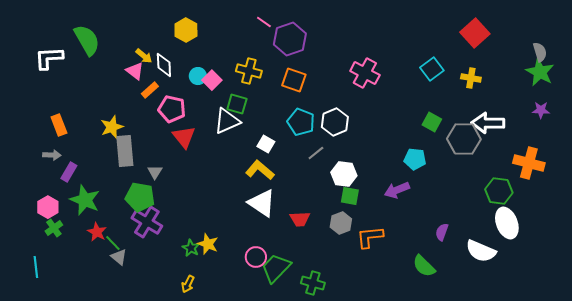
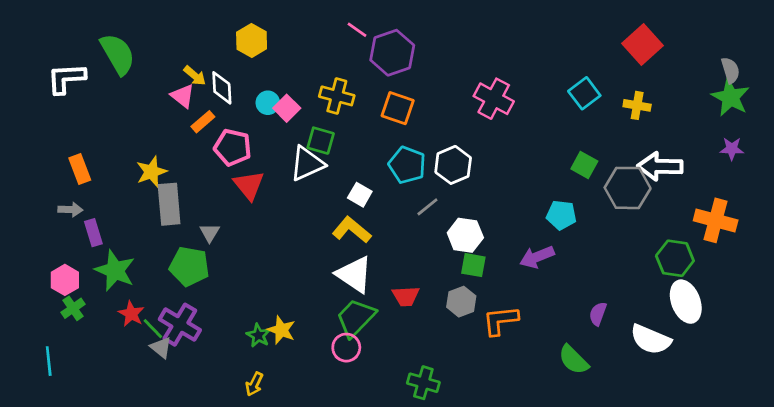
purple rectangle: (69, 172) -> (93, 233), turned -48
purple cross: (147, 222) -> (180, 325), moved
green trapezoid: (276, 268) -> (356, 318), moved

